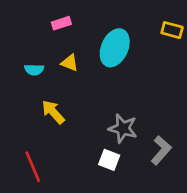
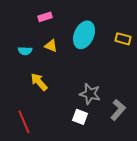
yellow rectangle: (172, 30) -> (123, 39), moved

